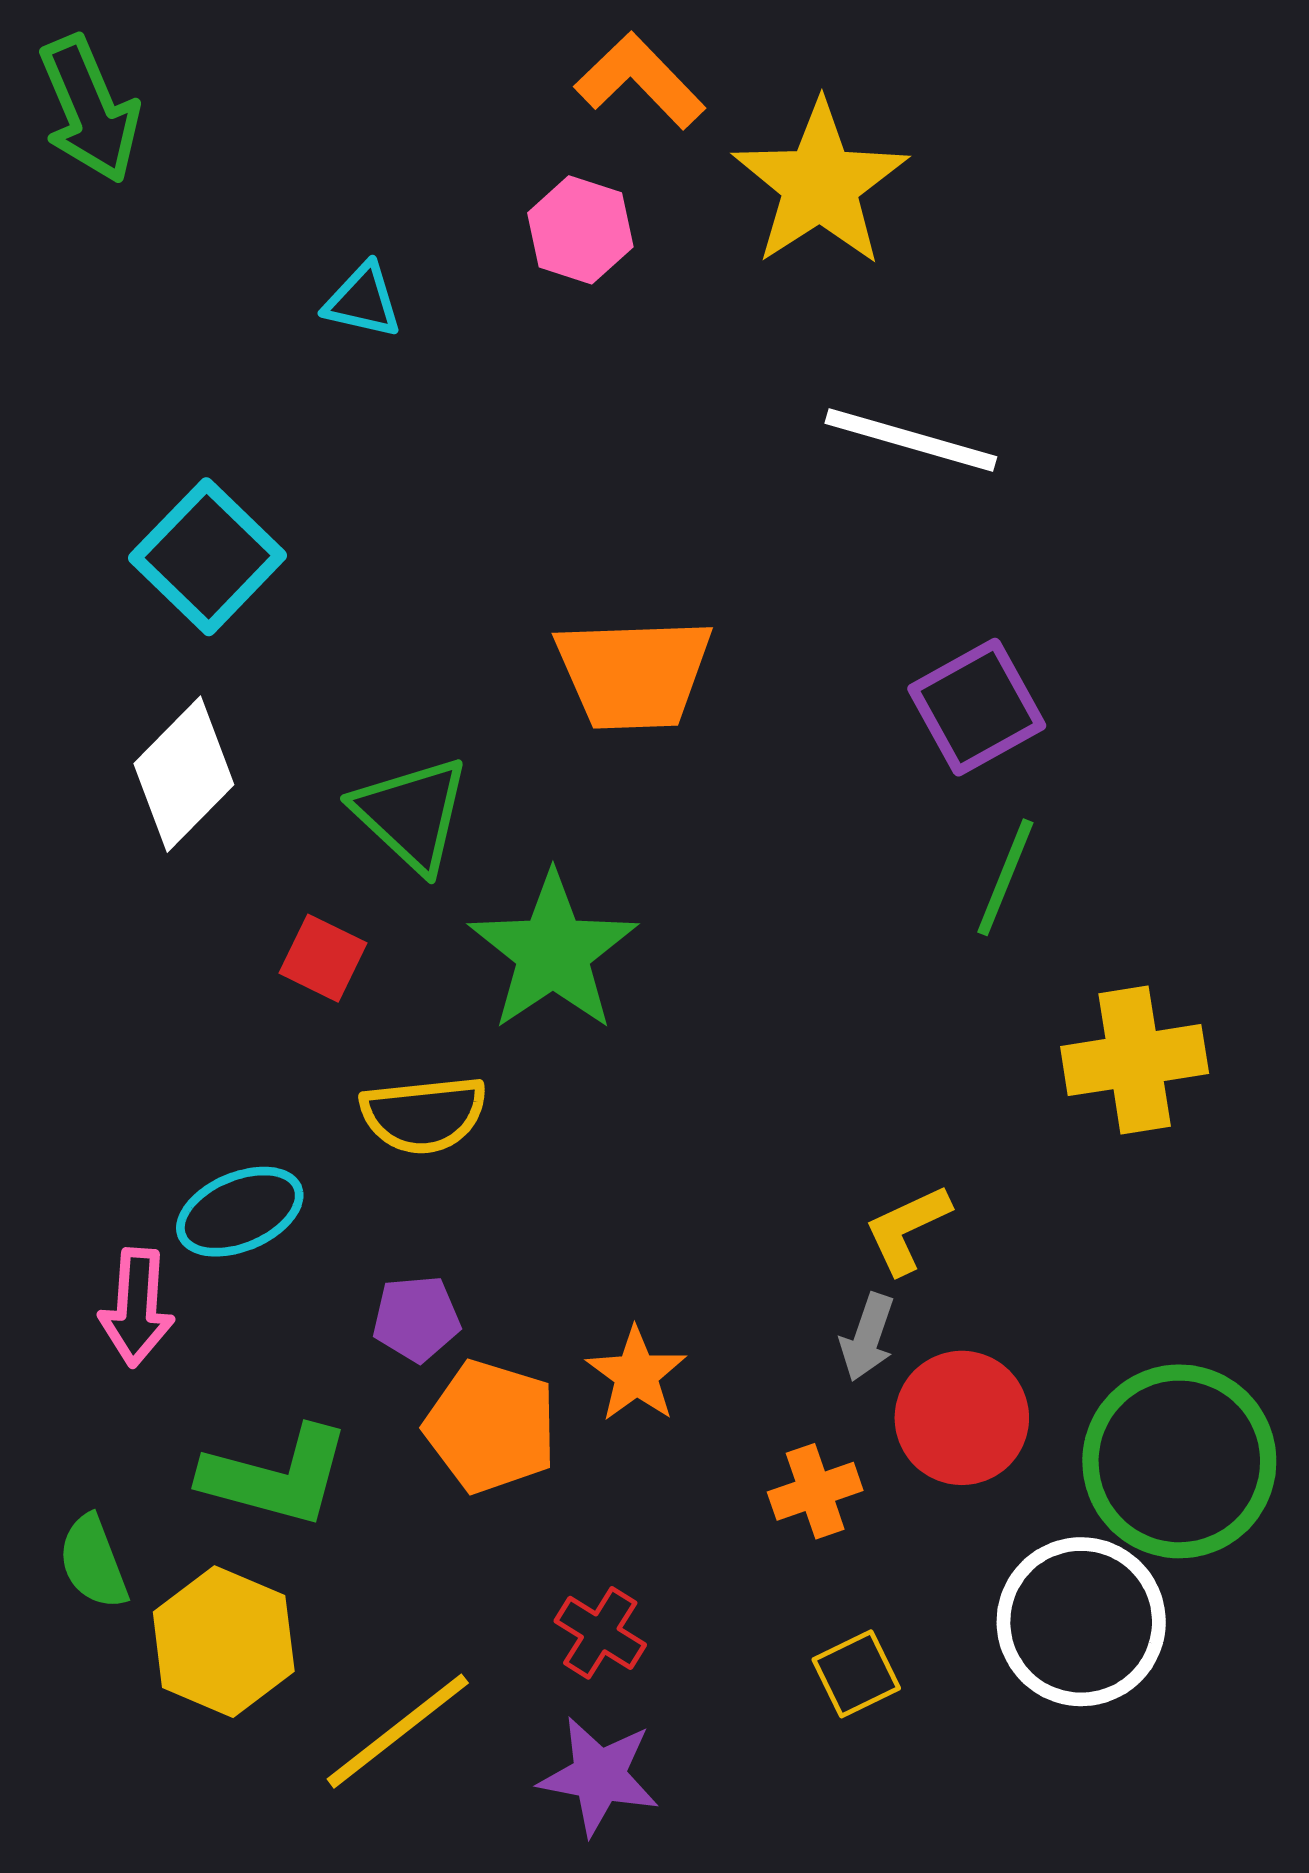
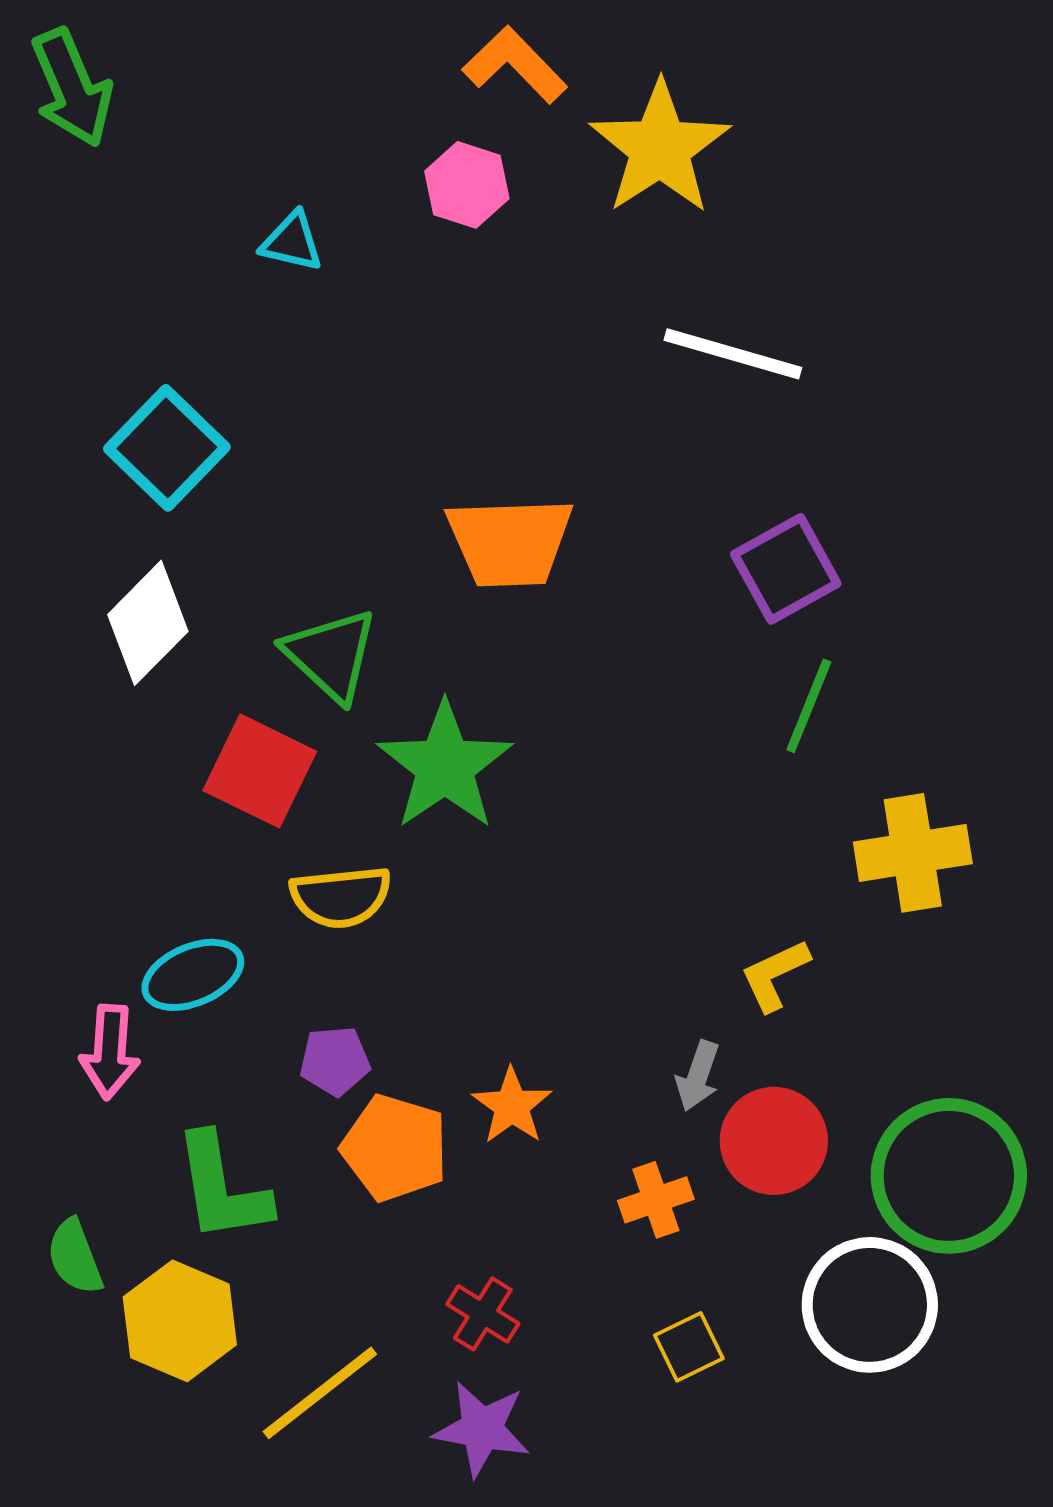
red square: (323, 958) -> (260, 771), size x1.6
yellow L-shape: (907, 1229) -> (775, 975), moved
green L-shape: (276, 1476) -> (222, 1188), turned 66

